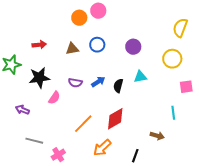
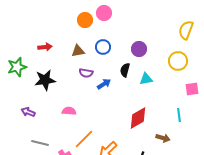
purple semicircle: (75, 83) -> (86, 73), moved
black semicircle: (118, 86) -> (125, 70), moved
pink semicircle: (54, 98) -> (69, 111), moved, turned -120
red diamond: (115, 119) -> (138, 118), moved
orange line: (83, 124) -> (84, 139), moved

